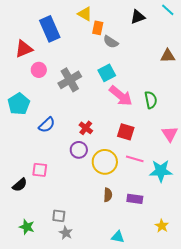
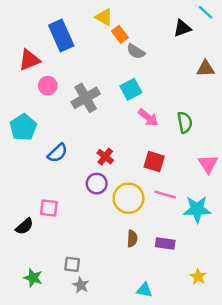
black triangle: (138, 17) -> (182, 28), moved
orange rectangle: (98, 28) -> (120, 34), turned -48
pink arrow: (121, 96) -> (148, 117), size x0.7

